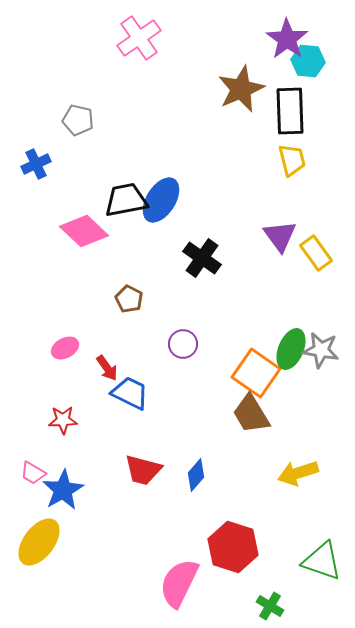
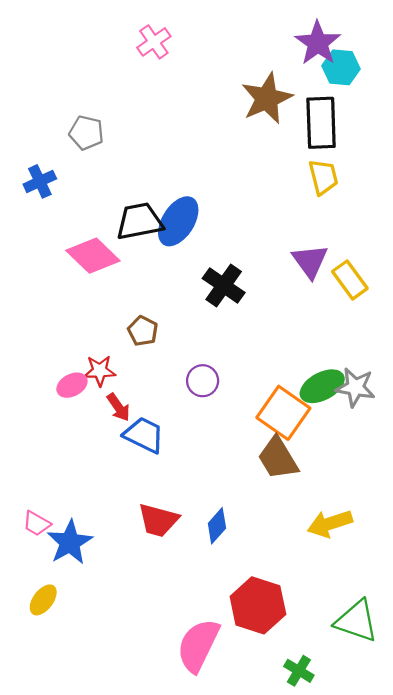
pink cross: (139, 38) -> (154, 42), size x0.7
green ellipse: (291, 349) -> (322, 386), turned 39
red star: (63, 420) -> (100, 371), moved
yellow ellipse: (39, 542) -> (43, 600), size x0.6

